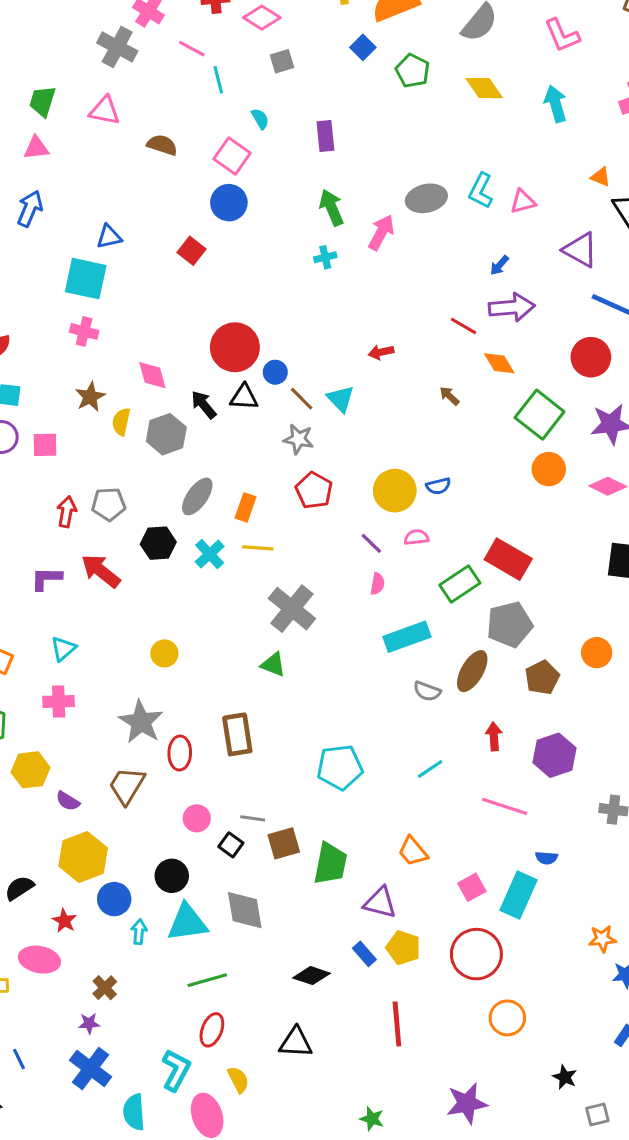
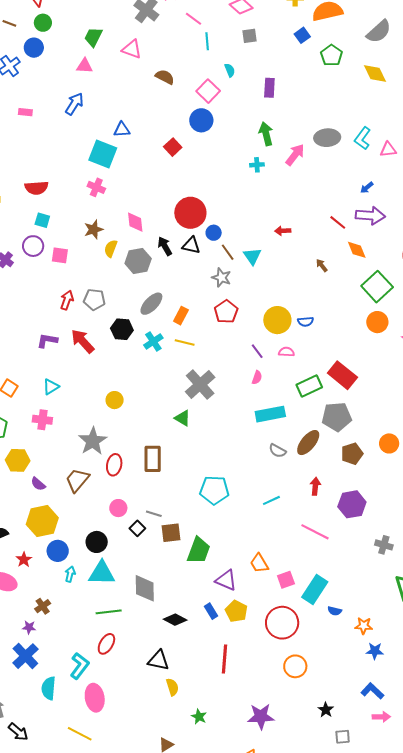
orange trapezoid: (413, 851) -> (259, 563), moved
blue semicircle: (547, 858) -> (335, 611), moved
gray diamond: (245, 910) -> (145, 588), moved
yellow semicircle: (238, 1080) -> (172, 687), moved

